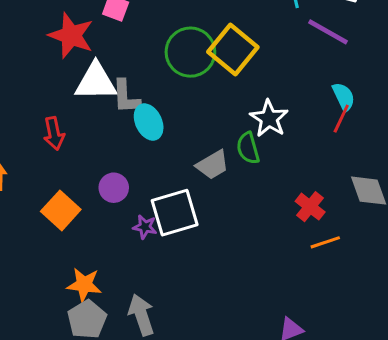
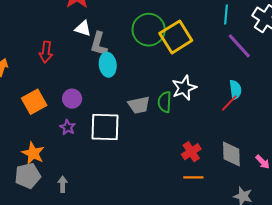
white triangle: (96, 82) -> (83, 28), size x0.6
purple star: (145, 227) -> (68, 127), moved
gray arrow: (141, 315) -> (63, 184), size x0.6

